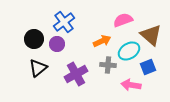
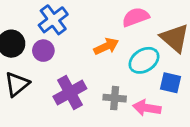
gray cross: (108, 65) -> (115, 98), moved
blue square: (148, 67) -> (171, 83), turned 35

